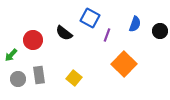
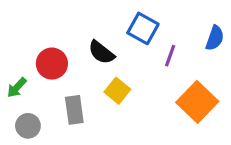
gray rectangle: (39, 75) -> (74, 110), moved
yellow square: (74, 78) -> (117, 91), moved

